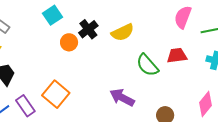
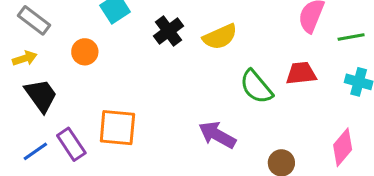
orange circle: (69, 42) -> (85, 52), moved
orange square: (56, 94) -> (117, 128), turned -36

